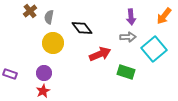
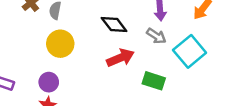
black diamond: (82, 28) -> (114, 24), moved
gray arrow: (128, 37) -> (156, 36), turned 35

